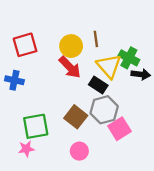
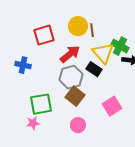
red square: (25, 45) -> (44, 35), moved
yellow circle: (71, 46) -> (78, 26), moved
red arrow: (70, 67) -> (70, 54), turned -85
gray hexagon: (104, 110) -> (71, 77), moved

